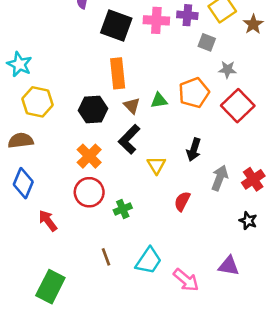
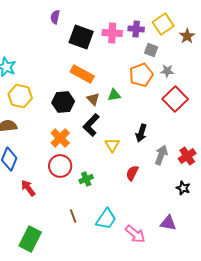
orange rectangle: (118, 73) -> (82, 74), turned -55
orange pentagon: (194, 93) -> (141, 75), moved

